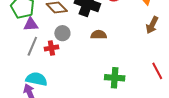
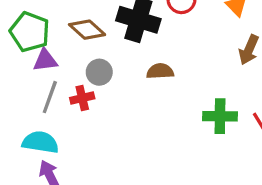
green cross: (115, 78) -> (220, 116), moved
cyan semicircle: (37, 79) -> (40, 142), moved

